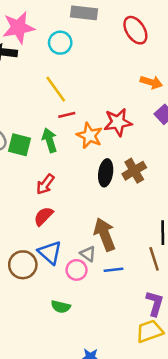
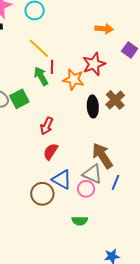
orange arrow: (151, 82) -> (104, 29), moved
red line: (67, 115) -> (52, 67), turned -64
green arrow: (50, 140) -> (41, 76), moved
green square: (20, 145) -> (19, 99), turned -30
gray triangle: (88, 254) -> (92, 174), size x1.5
blue line: (114, 270) -> (116, 182), turned -49

